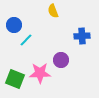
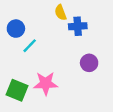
blue cross: (82, 36) -> (78, 26), moved
purple circle: (61, 60) -> (89, 63), moved

